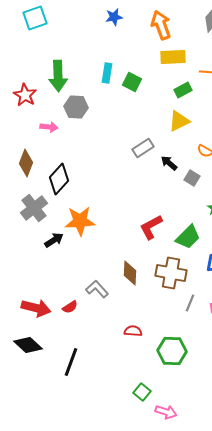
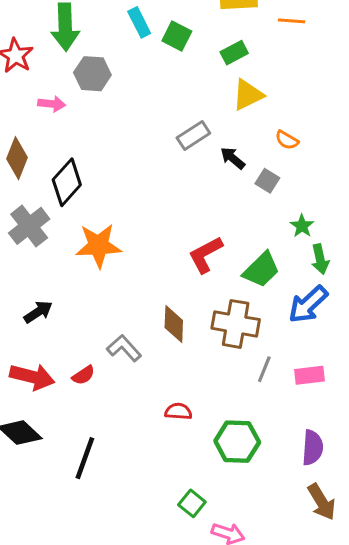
cyan rectangle: (107, 73) -> (139, 22), turned -36
green rectangle: (183, 90) -> (234, 53), moved
black arrow: (54, 240) -> (38, 312), moved

